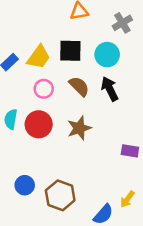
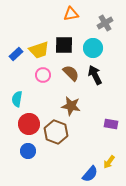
yellow trapezoid: (39, 57) -> (39, 50), turned 35
red circle: (39, 124) -> (29, 124), moved
brown star: (79, 128) -> (71, 106), turned 30
brown hexagon: (60, 195) -> (56, 132), moved

